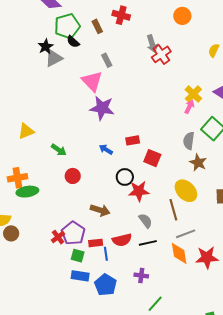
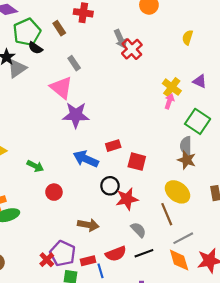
gray semicircle: (189, 141) -> (186, 146), moved
blue arrow: (106, 149) -> (86, 159), size x1.6

